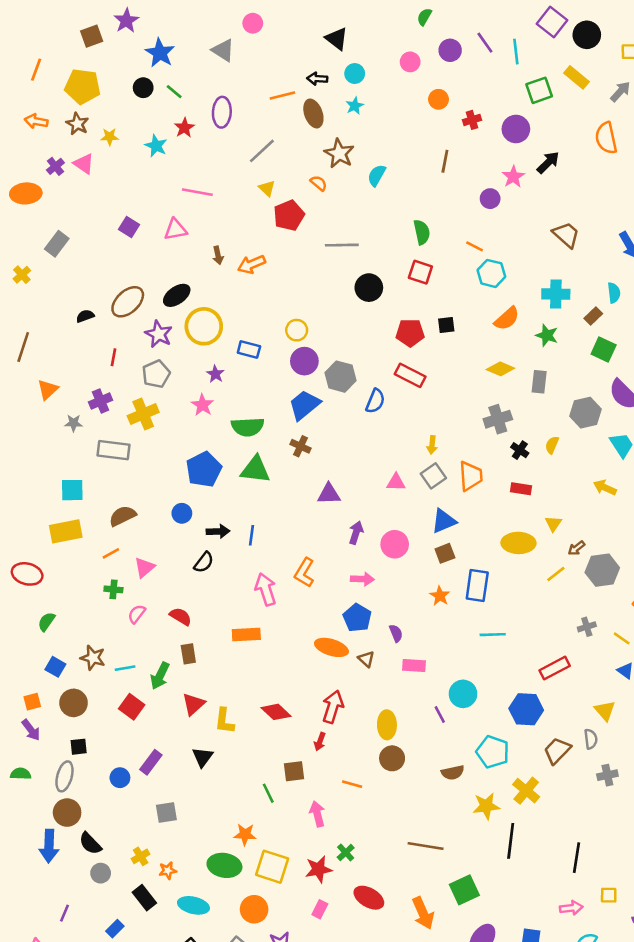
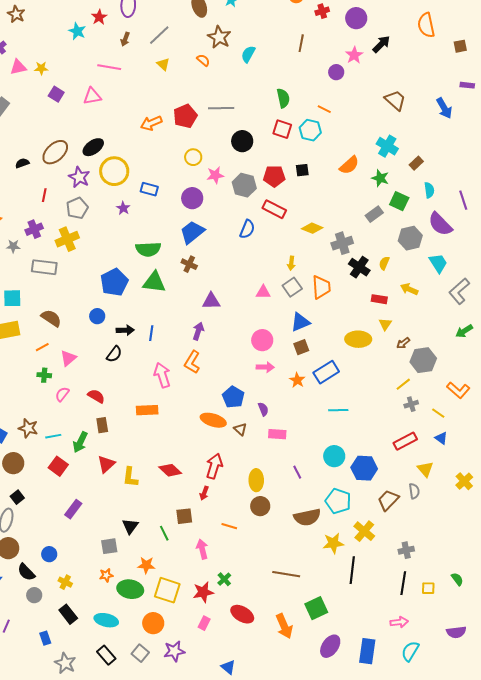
yellow star: (110, 137) -> (41, 68), moved
pink triangle: (84, 164) -> (18, 67), moved, turned -48
red pentagon: (289, 215) -> (185, 116), moved
brown arrow: (218, 255) -> (125, 39), moved, turned 32
cyan hexagon: (491, 273) -> (310, 130), moved
cyan semicircle: (614, 293) -> (429, 190), moved
cyan cross: (556, 294) -> (387, 146), turned 30
yellow circle: (297, 330) -> (193, 157), moved
green square: (604, 350) -> (399, 201), moved
yellow diamond: (500, 369) -> (312, 228), moved
gray hexagon: (340, 377) -> (244, 185), moved
gray rectangle: (539, 382) -> (374, 214), turned 48
pink star: (202, 405) -> (215, 175), moved, turned 30
black cross: (520, 450) -> (359, 267), size x1.5
yellow arrow: (605, 488) -> (409, 289), moved
red rectangle: (521, 489) -> (379, 299), moved
brown semicircle: (123, 516) -> (51, 318), turned 60
purple arrow: (356, 533) -> (198, 331), moved
yellow line: (556, 574) -> (403, 384), moved
pink arrow: (362, 579) -> (265, 367), moved
blue rectangle: (477, 586) -> (326, 372), turned 50
red rectangle: (555, 668) -> (405, 441), moved
cyan circle: (463, 694) -> (334, 456), moved
black square: (79, 747) -> (17, 497), turned -32
black triangle: (202, 757) -> (130, 526), moved
brown semicircle: (453, 773) -> (307, 517), size x1.5
gray cross: (607, 775) -> (406, 550), moved
blue circle: (120, 778) -> (49, 554), moved
gray square: (166, 813) -> (109, 546), moved
yellow cross: (141, 856) -> (65, 582), turned -32
orange star: (168, 871) -> (106, 575), moved
yellow square: (609, 895) -> (428, 588), moved
blue rectangle: (115, 929) -> (45, 638), turned -64

